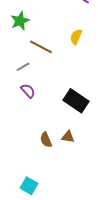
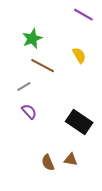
green star: (20, 21) -> (32, 39), moved
yellow semicircle: (76, 37) -> (79, 55), turned 126

